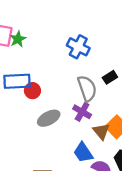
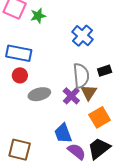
green star: (18, 39) -> (38, 16), moved
red circle: (32, 91) -> (20, 75), moved
brown triangle: (101, 131) -> (89, 92), moved

